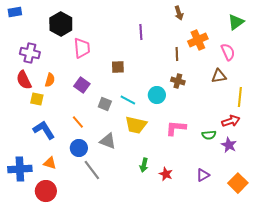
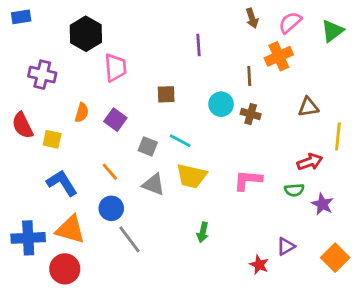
pink semicircle: (228, 52) -> (290, 22), moved, turned -108
red semicircle: (24, 80) -> (23, 125), moved
orange semicircle: (50, 80) -> (82, 113), moved
cyan circle: (157, 95) -> (221, 104), moved
red arrow: (231, 121) -> (310, 162), moved
gray triangle: (108, 141) -> (153, 184), moved
orange triangle: (50, 163) -> (70, 229), size x1.6
red star: (166, 174) -> (259, 265), moved

